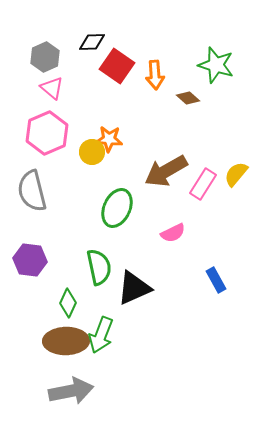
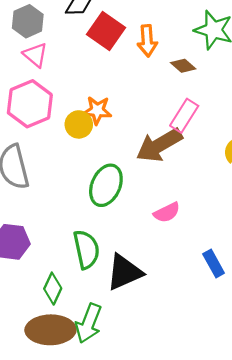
pink rectangle: (203, 184) -> (184, 116), moved

